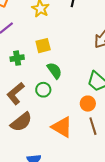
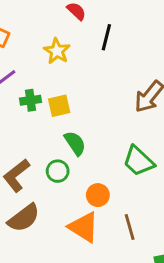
green cross: (17, 58) -> (31, 100), moved
orange circle: (88, 104) -> (98, 195), moved

